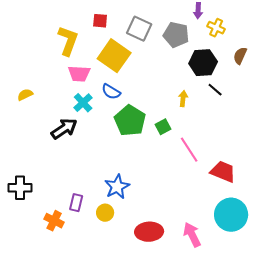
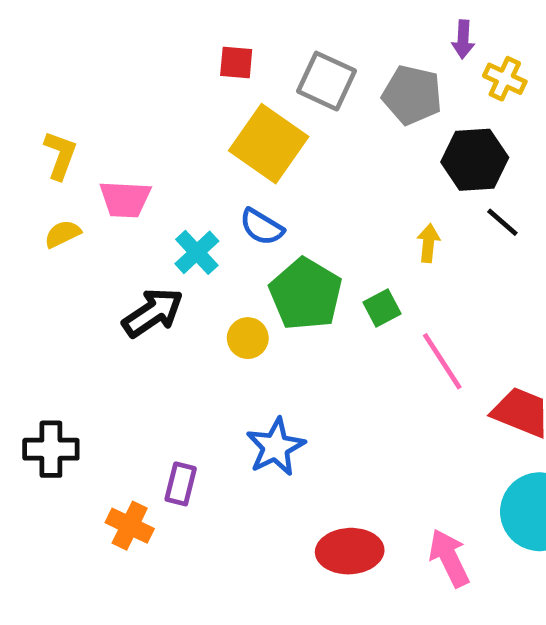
yellow L-shape: (68, 41) -> (60, 155), moved, size x0.7
pink trapezoid: (79, 74) -> (125, 199), moved
yellow circle: (105, 213) -> (248, 338), moved

